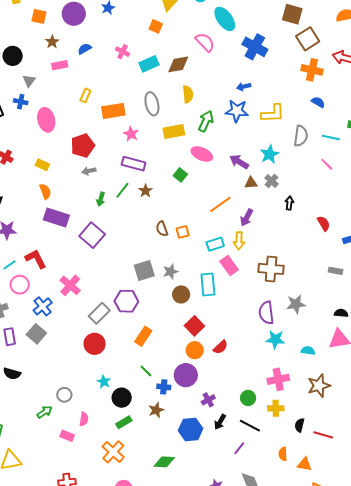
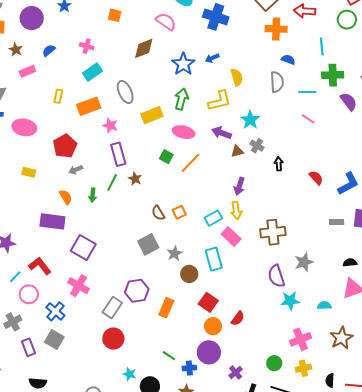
cyan rectangle: (149, 64) -> (92, 72), moved
yellow semicircle: (188, 94) -> (237, 77), moved
blue star: (237, 111) -> (183, 64), moved, turned -30
yellow L-shape: (273, 113) -> (220, 101), moved
pink ellipse: (46, 120) -> (24, 127), turned -55
gray semicircle: (301, 136) -> (277, 82), moved
purple rectangle: (134, 164) -> (118, 154), turned 70
orange semicircle: (45, 191) -> (66, 197), moved
orange line: (220, 204) -> (191, 163), moved
purple square: (92, 235) -> (83, 247), moved
gray square: (144, 271) -> (148, 244), moved
orange rectangle: (143, 336) -> (166, 308), moved

